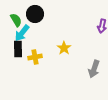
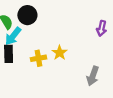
yellow cross: (35, 57) -> (38, 58), moved

